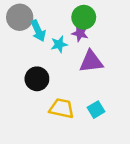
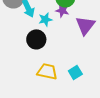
purple triangle: (91, 62) -> (85, 25), moved, turned -45
black circle: (37, 79) -> (36, 39), moved

